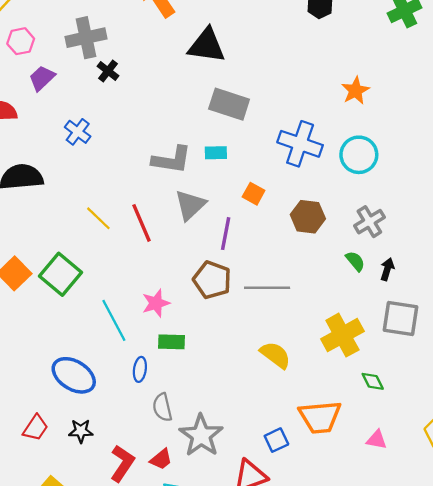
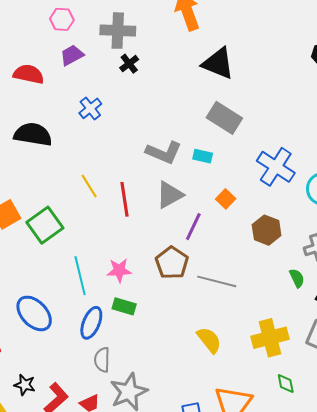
blue ellipse: (140, 369) -> (91, 323), size x1.5
black star: (81, 431) -> (25, 385), moved

